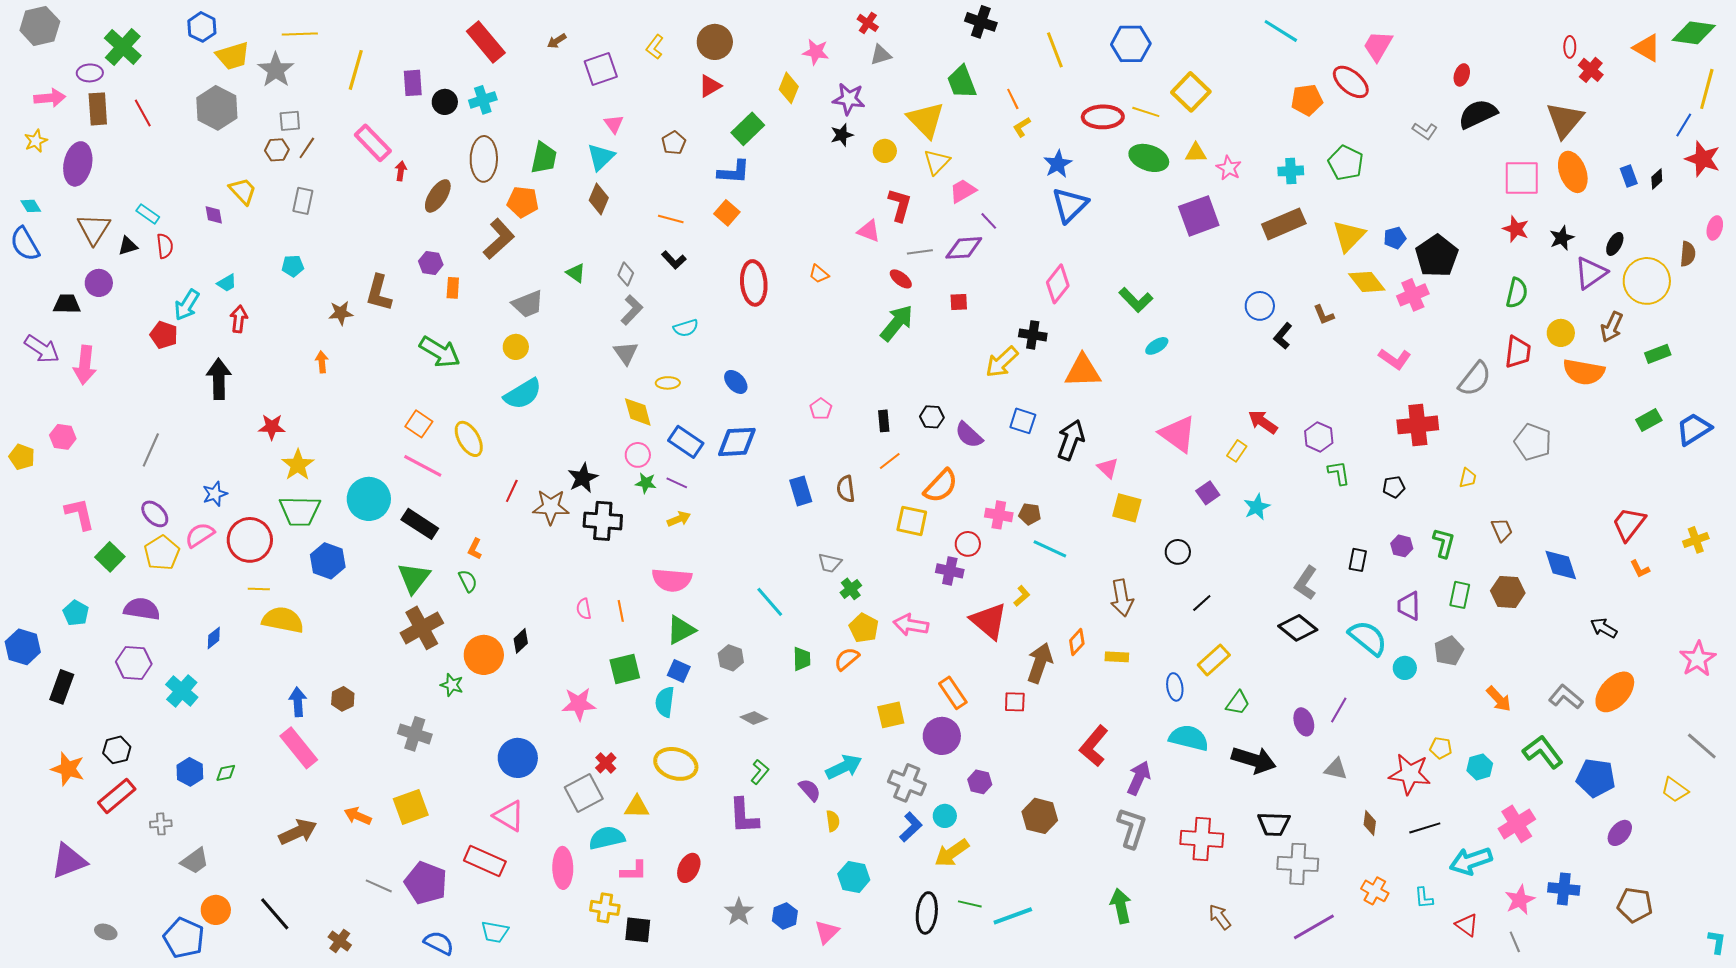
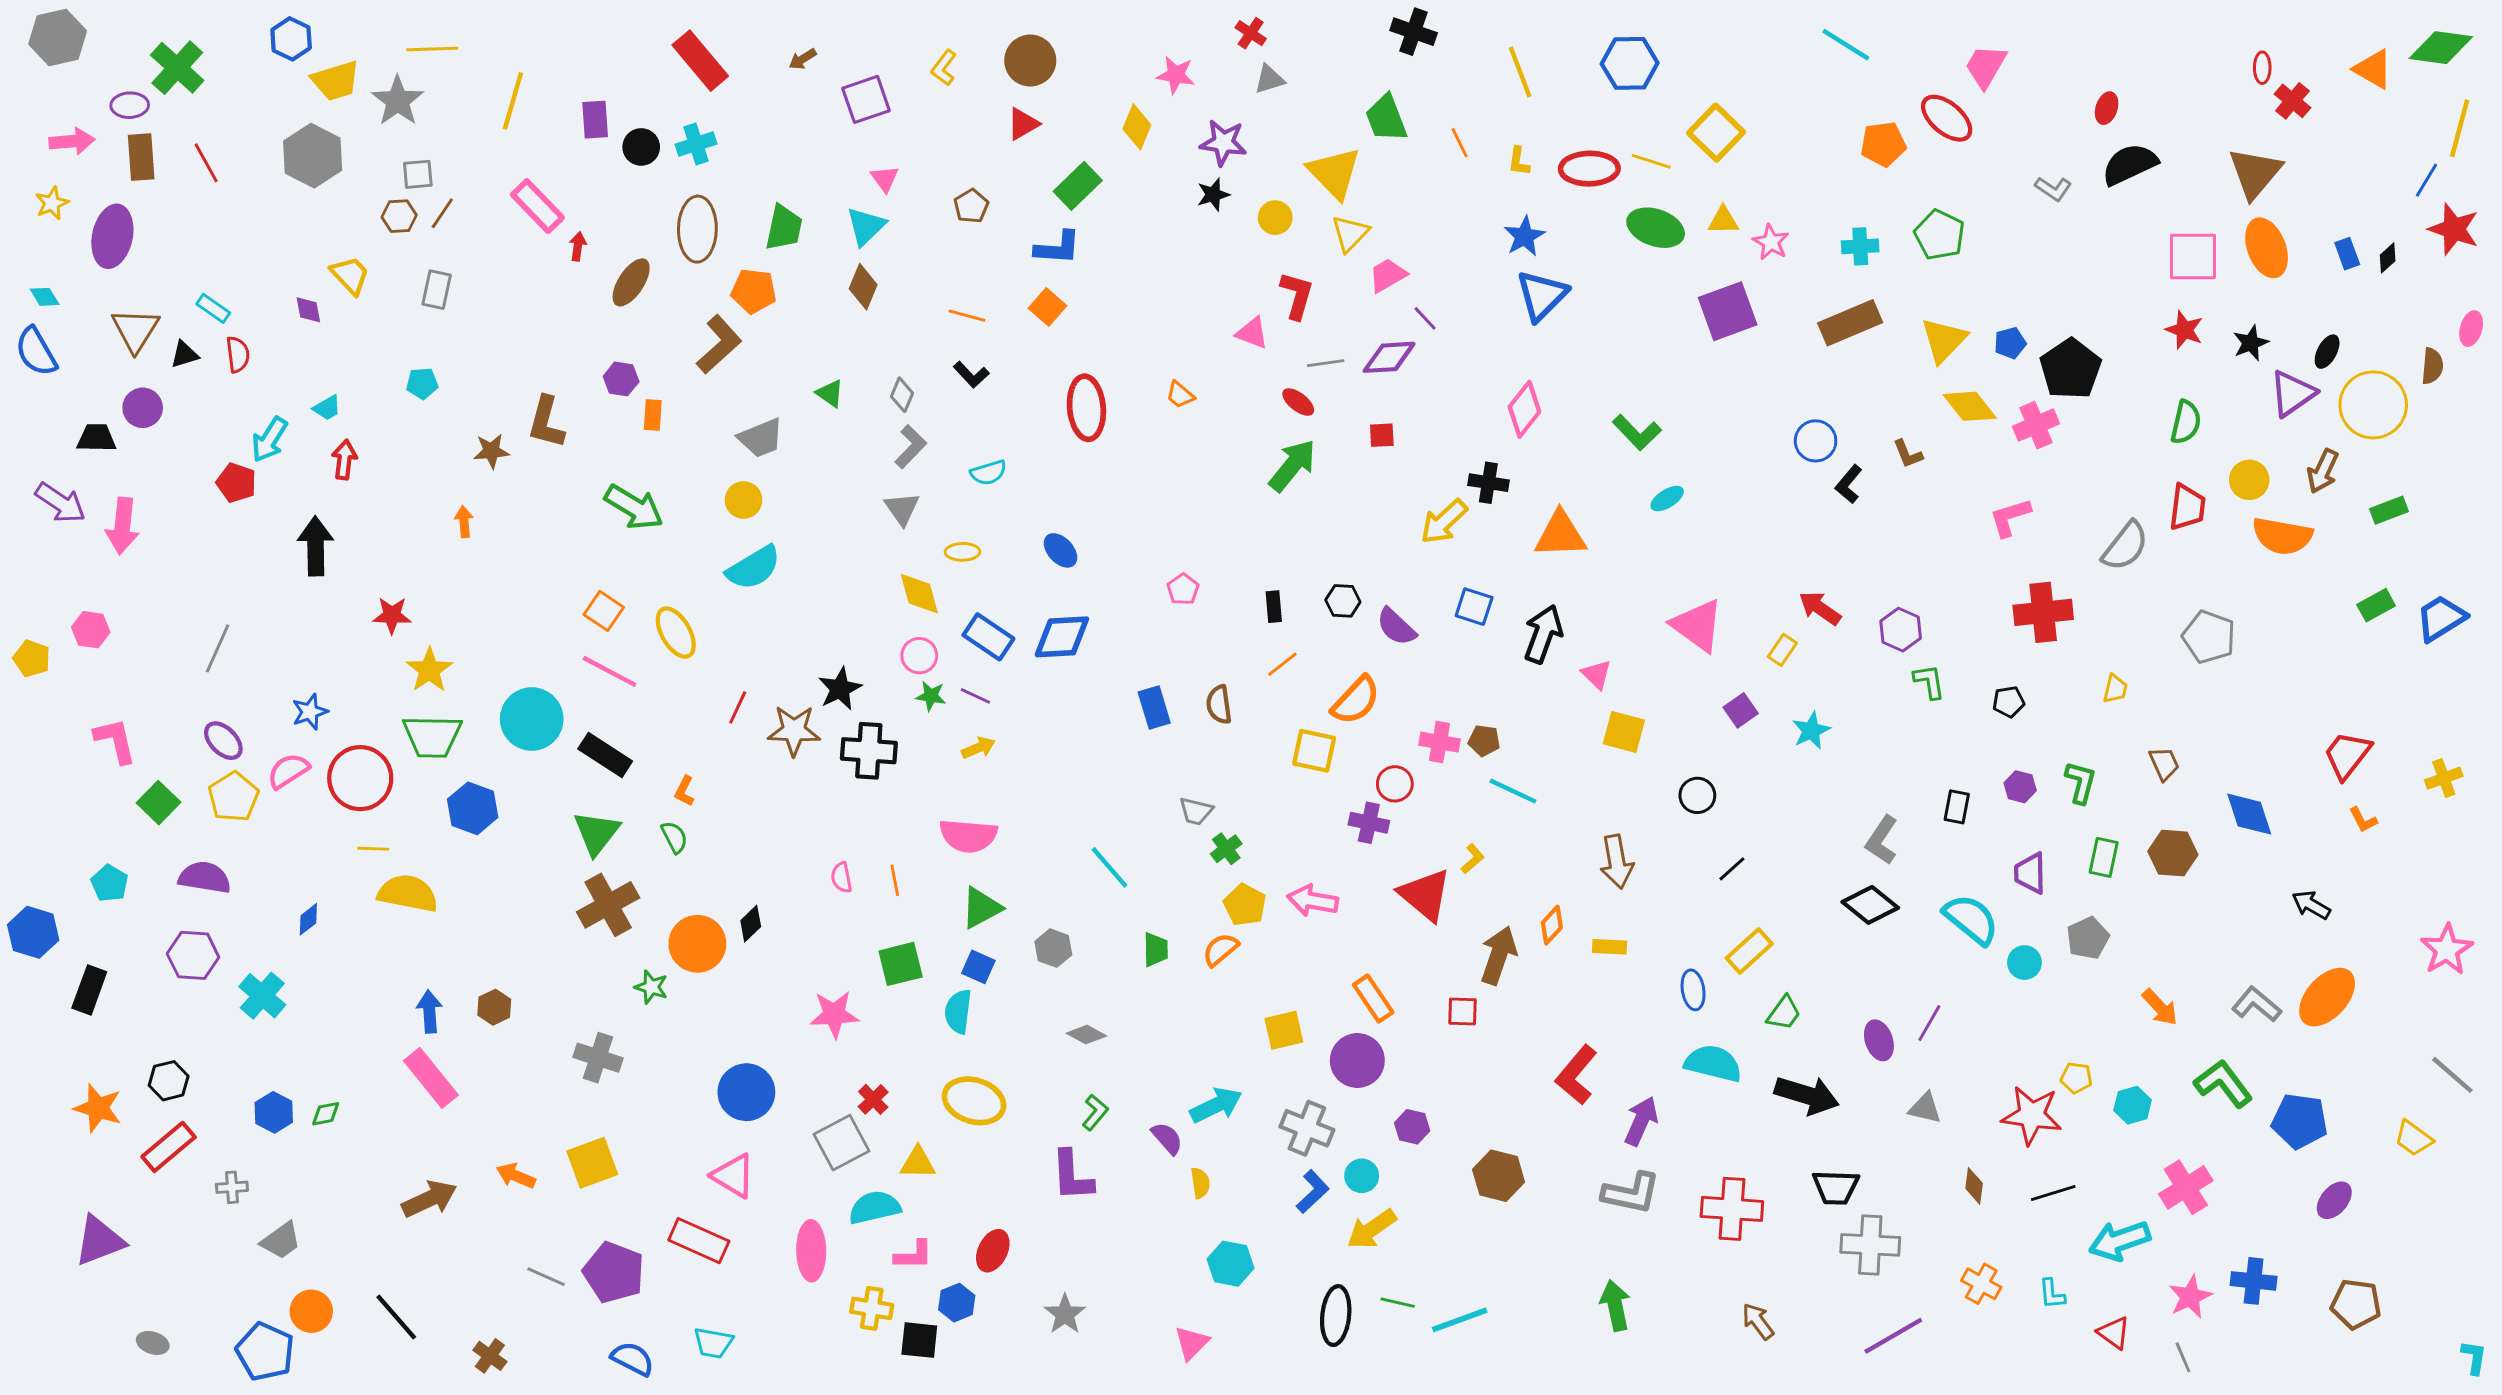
yellow L-shape: (1022, 127) -> (1519, 161), moved, turned -50
pink L-shape: (1395, 359) -> (2010, 517), turned 128
gray L-shape: (1132, 828) -> (1631, 1193), turned 84
blue hexagon: (785, 916) -> (957, 1303), moved

